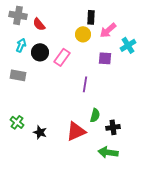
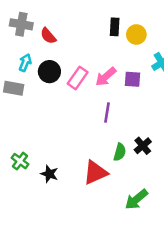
pink arrow: (108, 30) -> (106, 77), moved
yellow circle: (83, 34) -> (136, 35), moved
gray rectangle: (18, 75) -> (14, 88), moved
black cross: (113, 127) -> (143, 146), moved, turned -32
green arrow: (108, 152) -> (136, 199), turned -48

